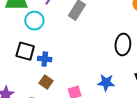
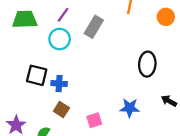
cyan circle: (34, 21) -> (60, 39), moved

